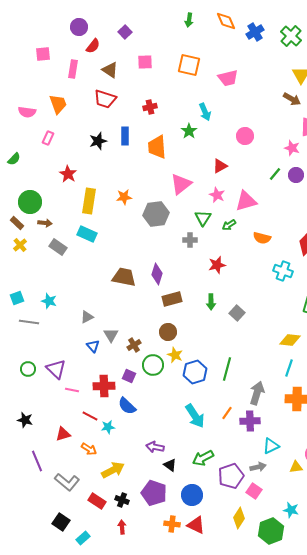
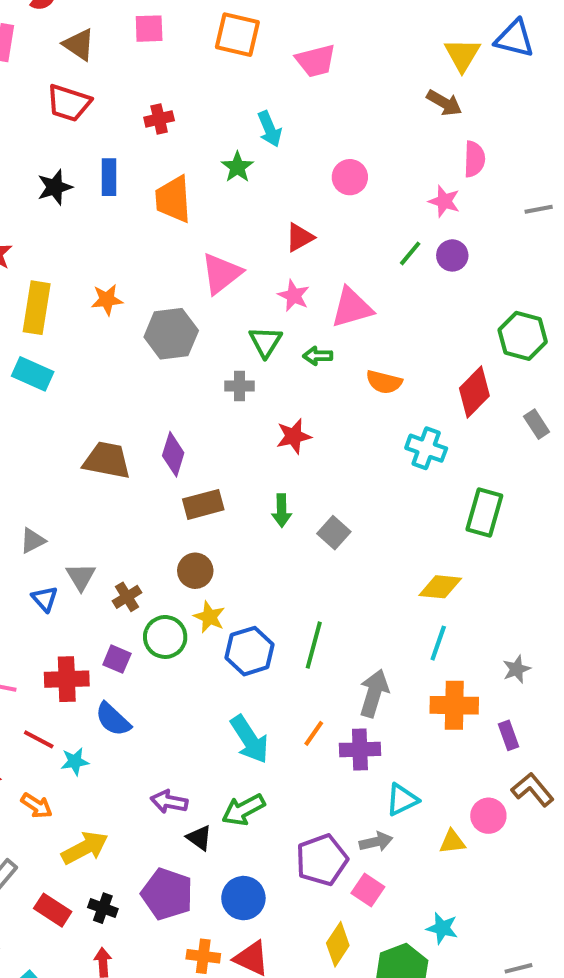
green arrow: (229, 225) -> (318, 356), turned 32
green arrow: (203, 458) -> (243, 810), moved

